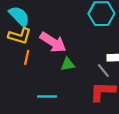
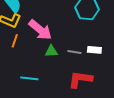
gray line: (103, 71) -> (74, 52), moved, turned -48

